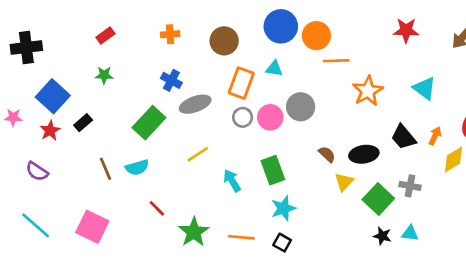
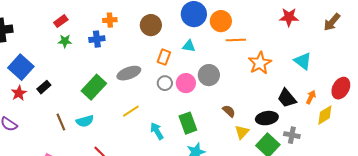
green star: (104, 75) -> (65, 41), moved
blue cross: (171, 80) -> (97, 39), moved, turned -35
orange rectangle: (241, 83) -> (164, 57), size x0.7
black ellipse: (364, 154) -> (267, 118), moved

